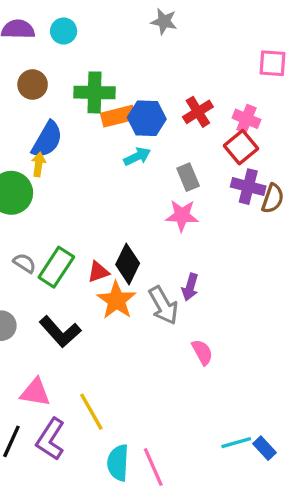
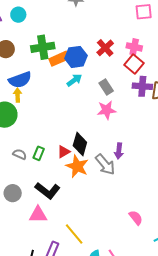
blue semicircle: (47, 140) -> (20, 80), turned 50
green rectangle: (56, 267) -> (39, 153), size x0.6
pink semicircle: (202, 352) -> (136, 218), moved
pink triangle: (35, 392) -> (38, 215), moved

